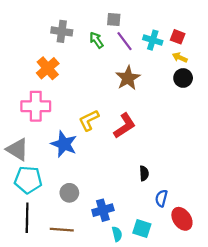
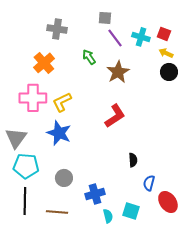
green arrow: (96, 40) -> (89, 57), moved
yellow L-shape: (89, 120) -> (62, 102), moved
gray triangle: (17, 149) -> (16, 138), turned 35

